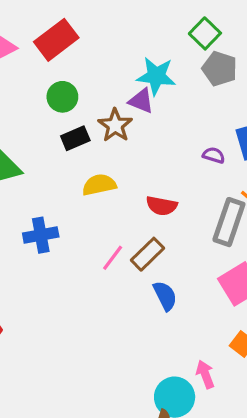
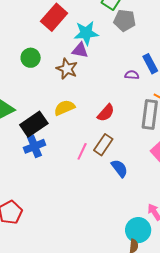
red rectangle: (56, 40) -> (54, 17), moved
black rectangle: (75, 138) -> (34, 124), moved, size x1.5
red semicircle: (162, 206) -> (106, 113), turned -48

